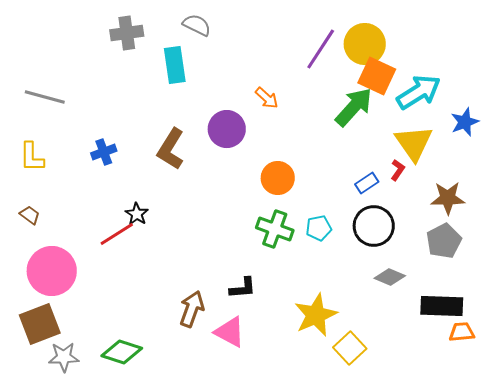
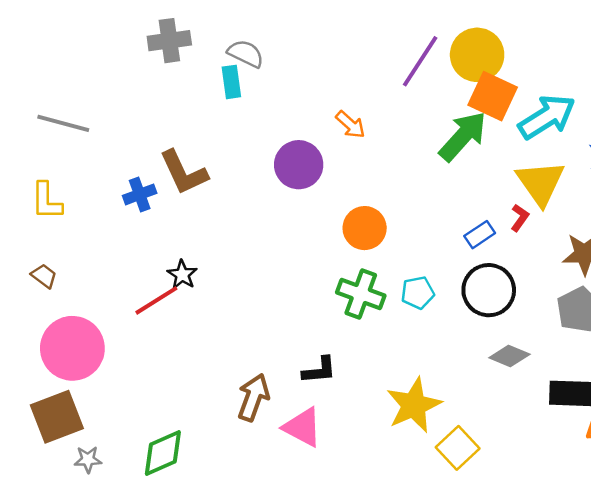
gray semicircle: (197, 25) -> (246, 54), moved
cyan rectangle: (175, 65) -> (231, 82), size x0.7
brown L-shape: (171, 149) -> (184, 172), moved, turned -57
green diamond: (122, 352) -> (163, 453), turned -42
gray star: (64, 357) -> (88, 459), size x0.7

